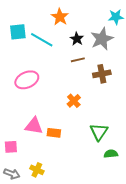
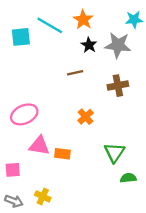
orange star: (60, 17) -> (83, 20), moved
gray star: (102, 39) -> (118, 45), turned 30
cyan line: (42, 40) -> (50, 25), moved
brown line: (78, 60) -> (75, 73), moved
pink ellipse: (27, 80) -> (24, 114), moved

